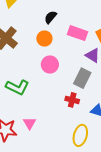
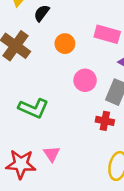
black semicircle: (50, 17) -> (42, 13), moved
pink circle: (50, 65) -> (85, 80), moved

